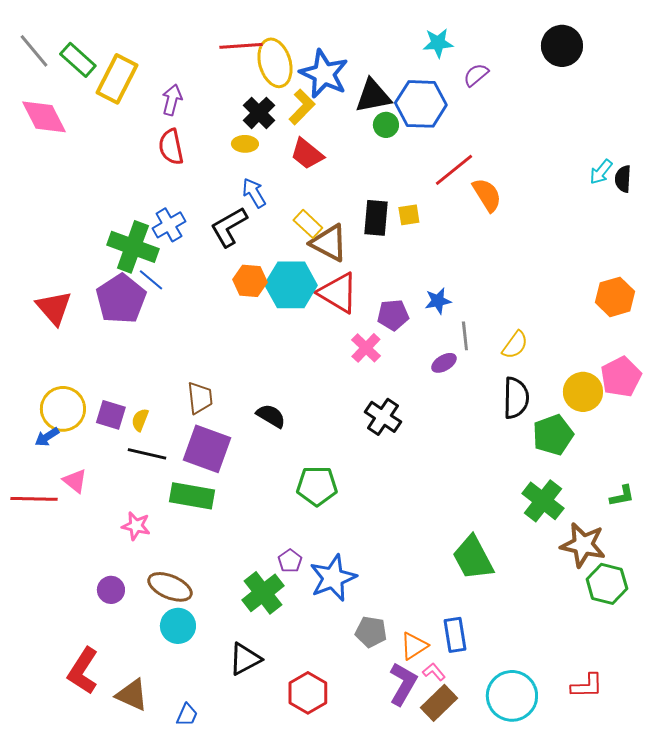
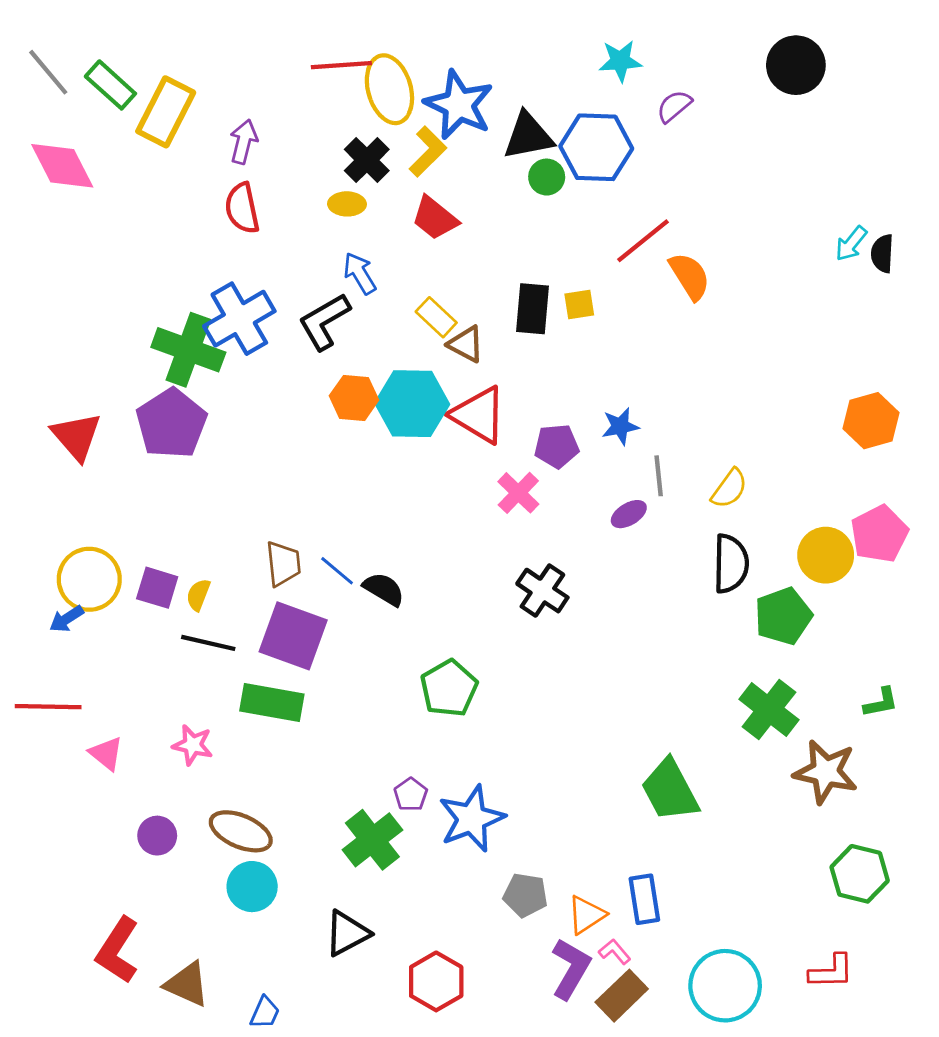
blue cross: (169, 225) -> (239, 319), size x1.5
brown triangle: (329, 243) -> (466, 344), size x0.7
blue line: (151, 280) -> (337, 571), moved
pink triangle: (75, 481) -> (106, 753), moved
green pentagon: (317, 486) -> (449, 688), turned -30
green hexagon: (607, 584) -> (860, 874), moved

